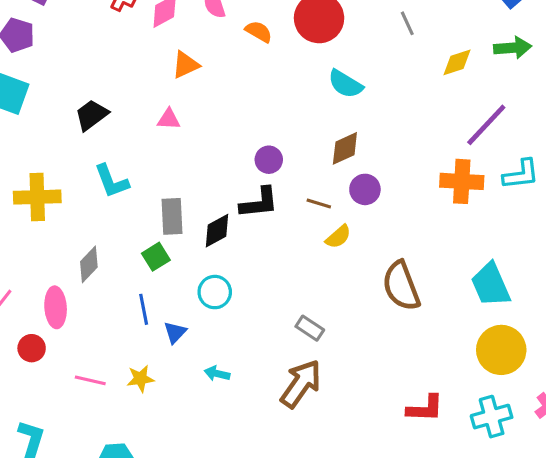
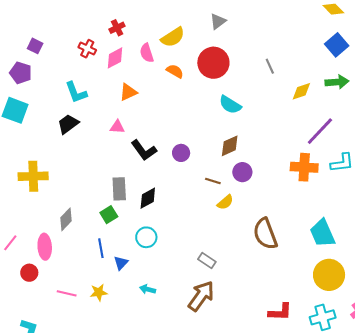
cyan L-shape: (112, 181) -> (76, 92), moved
black L-shape: (259, 203) -> (144, 150), moved, turned 60

